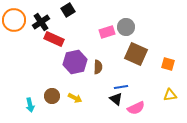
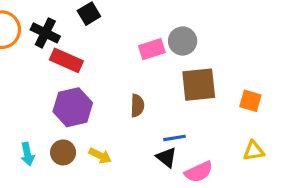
black cross: (41, 22) -> (45, 33), turned -30
brown square: (136, 54) -> (199, 85), turned -30
purple hexagon: (75, 62) -> (73, 107), moved
cyan arrow: (30, 105) -> (28, 154), moved

